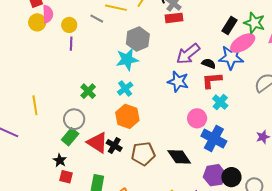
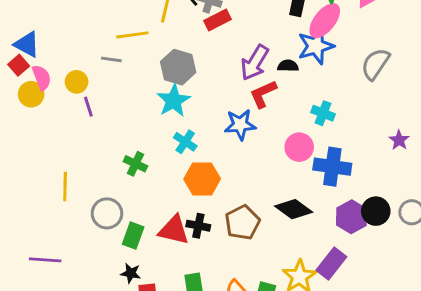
red L-shape: (212, 80) -> (263, 94), moved
blue star: (178, 82) -> (240, 125), moved
yellow line: (35, 105) -> (65, 186), moved, turned 30
gray circle: (74, 119) -> (107, 213), moved

